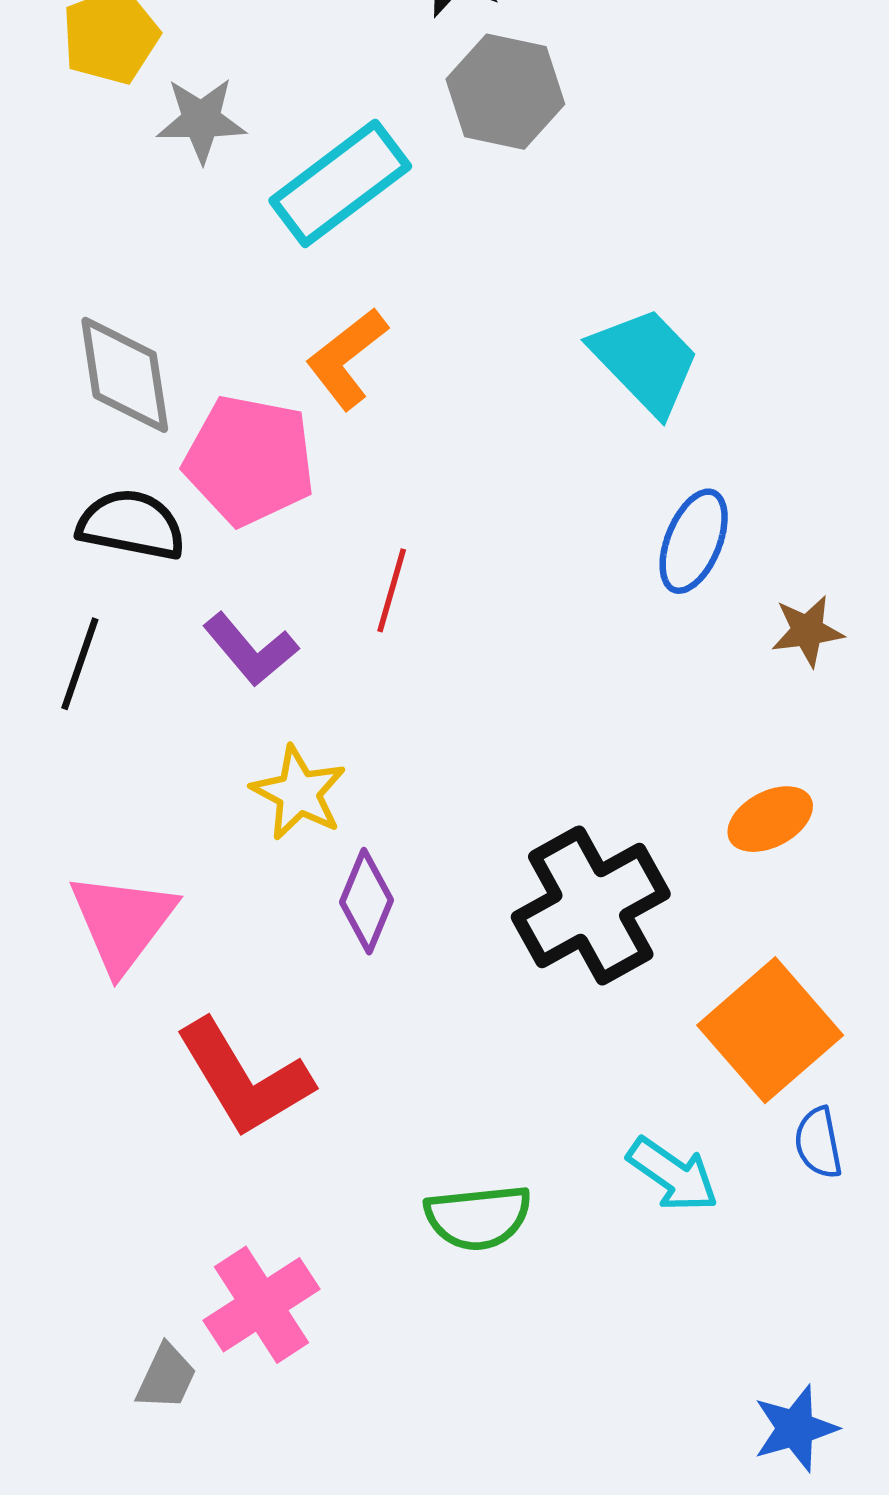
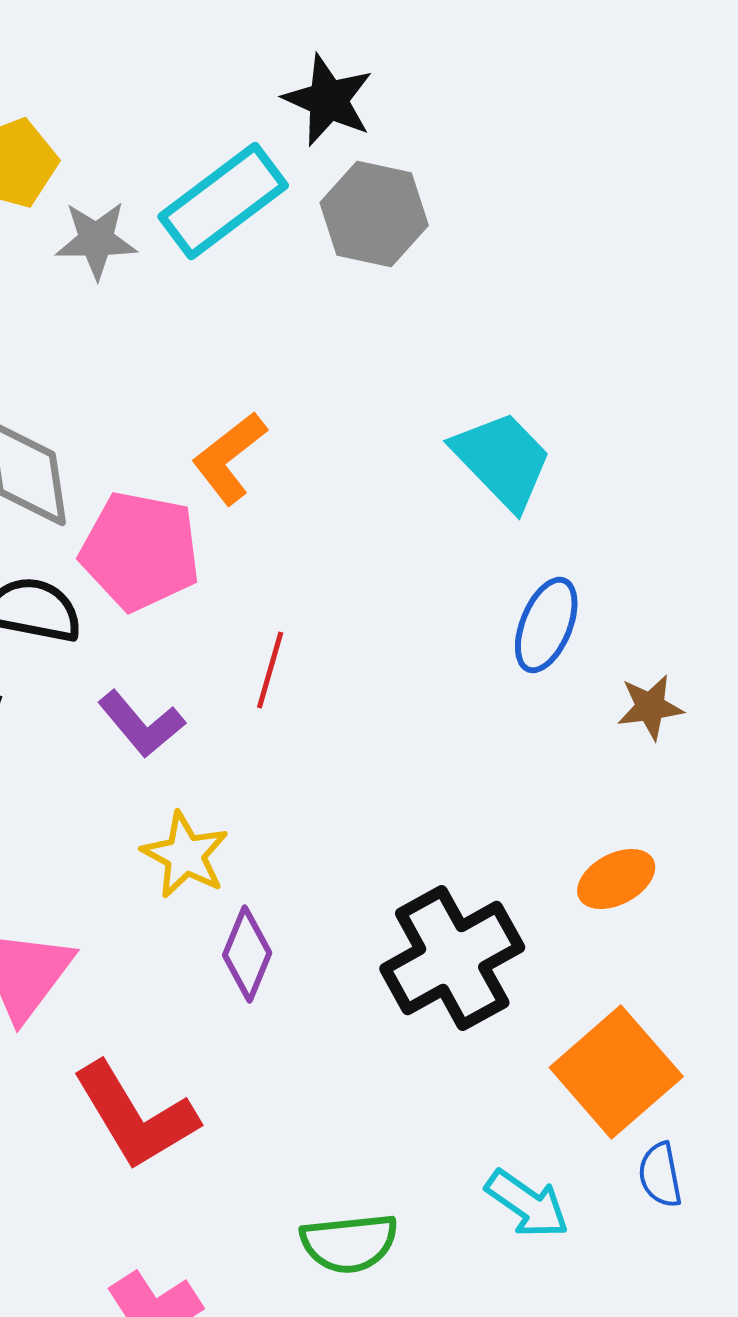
cyan rectangle: (340, 183) -> (223, 201), moved

